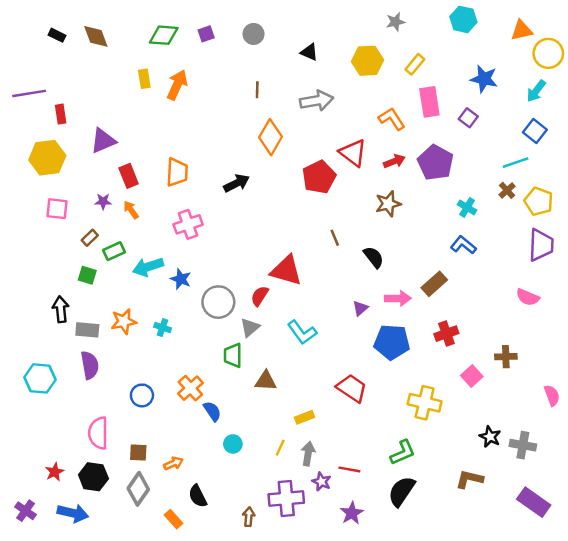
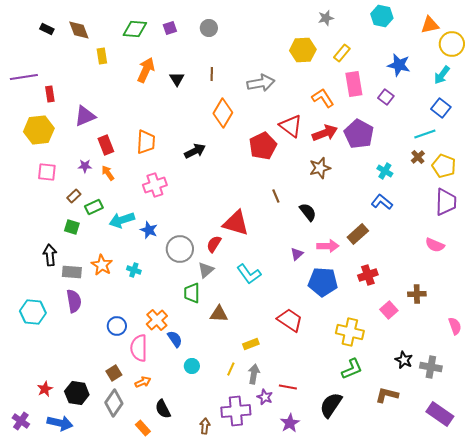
black triangle: (309, 52) -> (177, 79), moved, turned 35
yellow rectangle: (144, 79) -> (102, 56), moved
red arrow: (394, 161) -> (325, 133), size x1.4
orange star: (124, 321) -> (102, 265), turned -30
pink semicircle: (98, 433) -> (139, 348), moved
brown square: (138, 452) -> (114, 373), turned -35
green L-shape: (403, 452) -> (352, 369), moved

